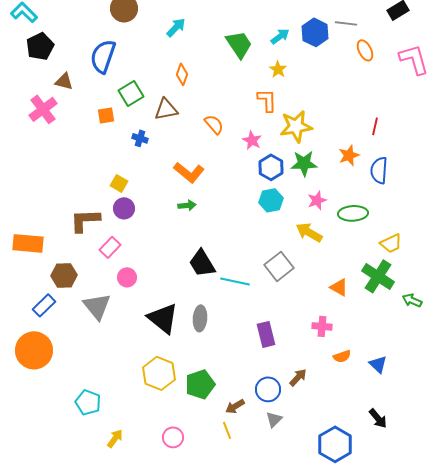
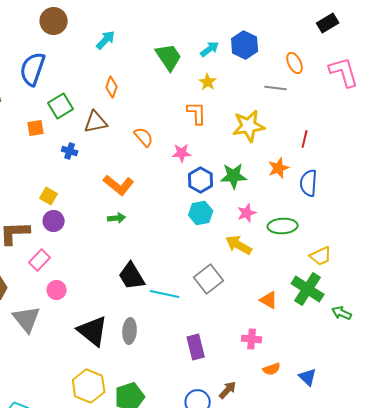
gray line: (346, 23) -> (276, 88), moved
yellow star: (296, 126) -> (249, 126), moved
pink star: (252, 140) -> (182, 153), turned -30

